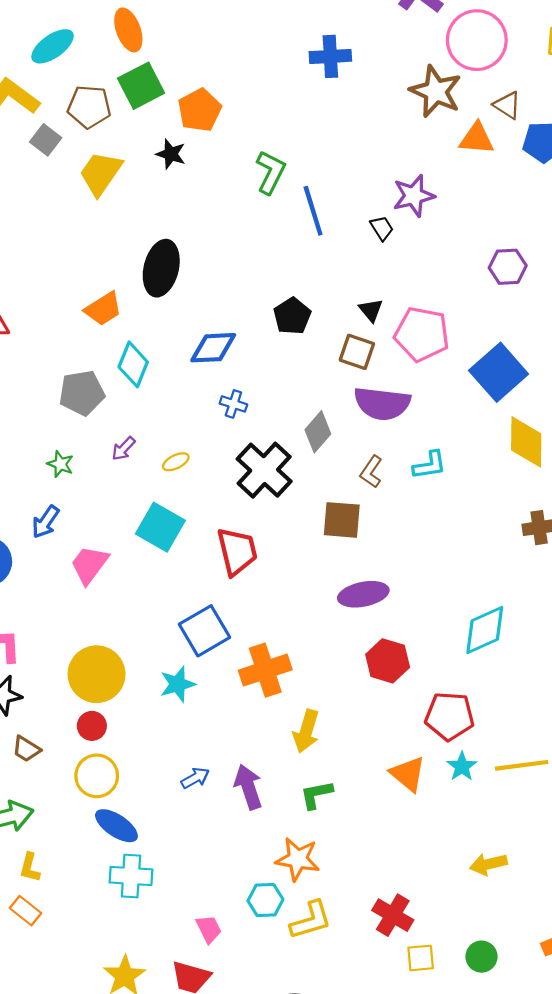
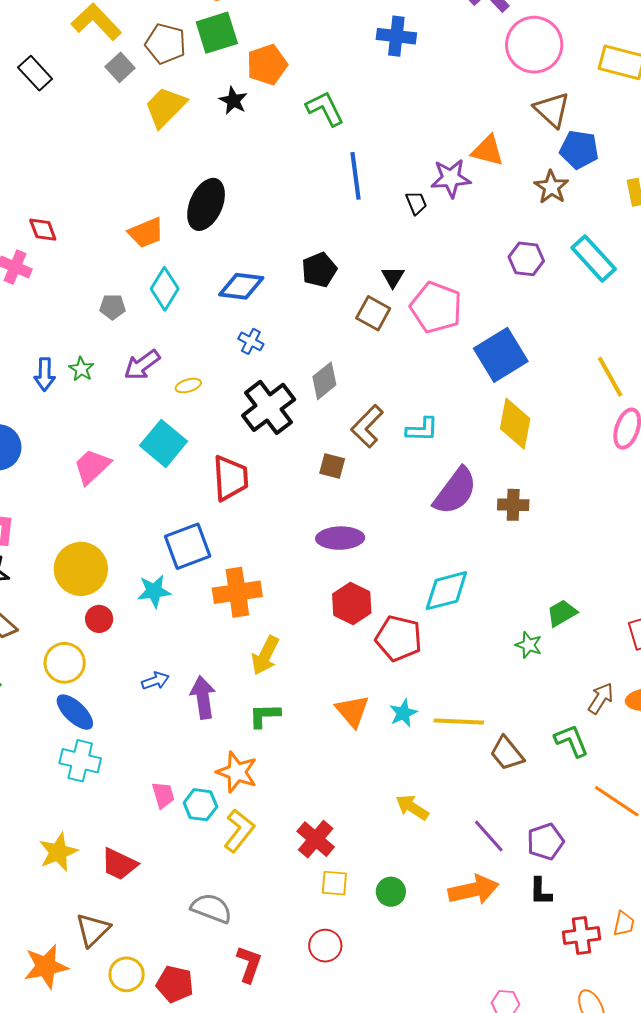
brown star: (436, 91) -> (551, 187), moved, size x0.7
brown triangle: (507, 105) -> (552, 110), size x1.4
orange triangle: (477, 139) -> (488, 151), moved
green L-shape: (271, 172) -> (325, 109), moved, turned -63
gray pentagon: (82, 393) -> (113, 307), size x0.6
purple semicircle: (382, 403) -> (455, 491), moved, turned -70
purple arrow: (123, 449) -> (142, 365), size x1.5
brown L-shape: (371, 472) -> (367, 426), size x1.4
brown square: (342, 520) -> (332, 466), size x0.7
blue arrow: (45, 522) -> (45, 374), moved, turned -44
red pentagon: (450, 716) -> (399, 638), moved
red circle: (92, 726) -> (99, 619), moved
yellow arrow: (488, 864) -> (412, 807), turned 36
yellow L-shape: (311, 920) -> (239, 831), turned -45
pink trapezoid: (209, 929) -> (163, 795), moved

